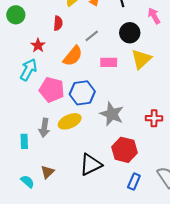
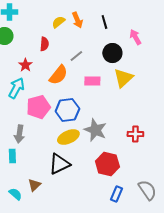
pink pentagon: (52, 90) -> (38, 107), turned -30
yellow ellipse: (70, 121) -> (68, 137), moved
gray arrow: (44, 128) -> (19, 134), moved
black triangle: (91, 165) -> (59, 164), moved

